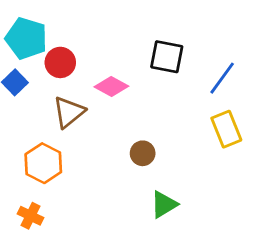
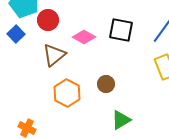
black square: (167, 57) -> (121, 30), moved
orange hexagon: (43, 163) -> (67, 93), moved

